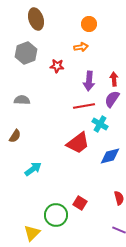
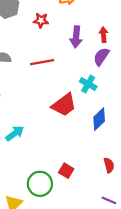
red line: (84, 106) -> (42, 62), moved
blue diamond: (110, 156) -> (99, 119), turned -30

